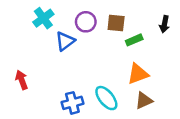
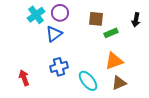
purple circle: (86, 22) -> (60, 13), moved
red arrow: (22, 80) -> (24, 78), moved
blue cross: (72, 103) -> (59, 67), moved

